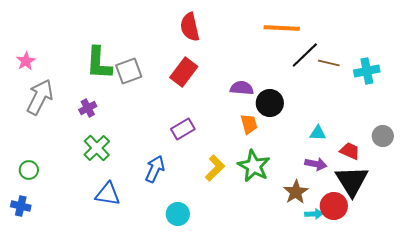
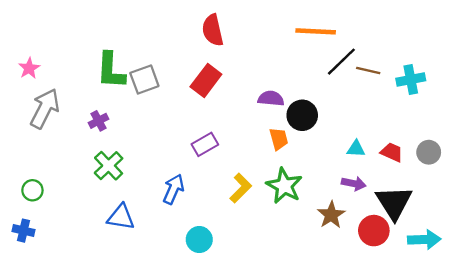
red trapezoid: (350, 151) -> (392, 152), moved
cyan arrow: (314, 214) -> (424, 240), moved, size x1.6

